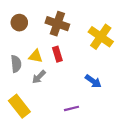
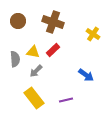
yellow cross: (101, 37) -> (93, 34), size x0.6
red rectangle: (57, 54) -> (53, 50), turned 64
yellow rectangle: (19, 106) -> (34, 98), moved

